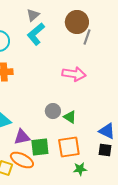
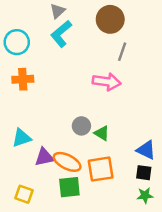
gray line: (87, 37) -> (122, 52), moved
green square: (40, 147) -> (69, 187), moved
orange ellipse: (22, 160) -> (67, 162), moved
green star: (80, 169) -> (145, 195), moved

